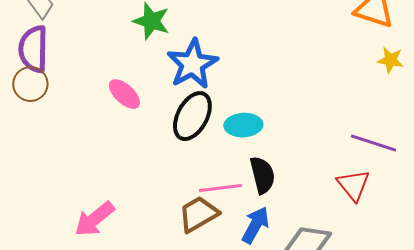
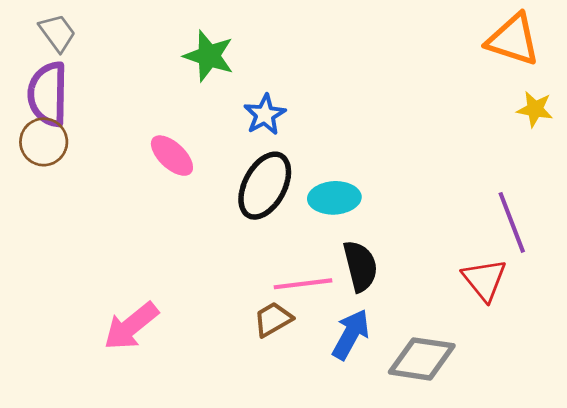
blue star: (192, 64) -> (265, 115), size x0.6
purple line: (373, 143) -> (512, 222), turned 51
brown trapezoid: (198, 214) -> (273, 319), size x0.7

